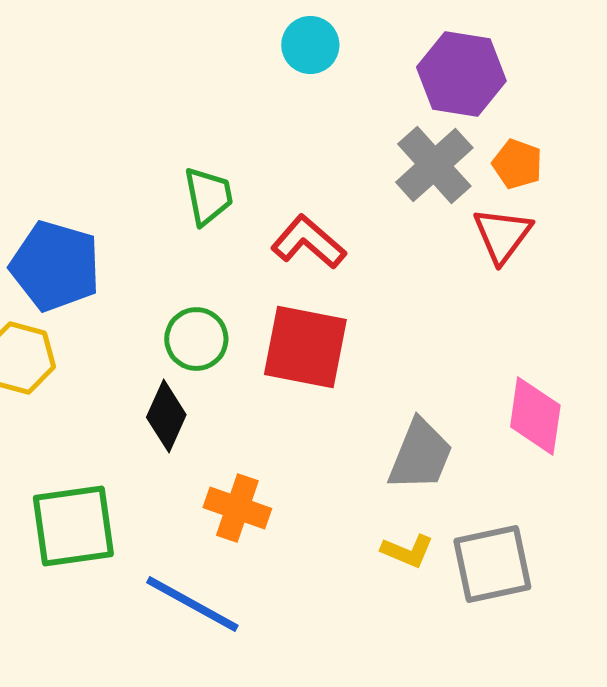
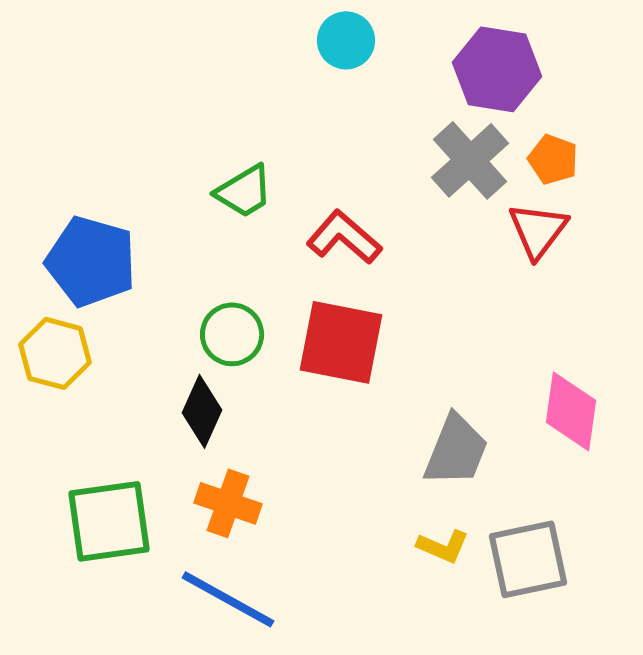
green trapezoid: (208, 196) -> (244, 191), turned 70
orange cross: (237, 508) -> (228, 503), moved

